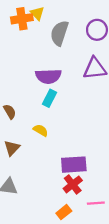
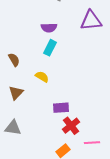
purple semicircle: (48, 76) -> (49, 28), size x0.7
purple rectangle: (74, 165) -> (61, 108), moved, size x0.7

